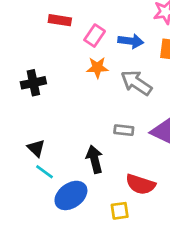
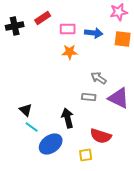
red rectangle: (60, 20) -> (43, 18), turned -42
pink rectangle: (95, 36) -> (68, 29), turned 56
black cross: (33, 83) -> (15, 26), moved
gray arrow: (136, 83) -> (99, 78), moved, size x0.7

